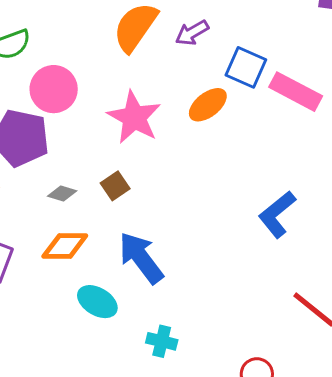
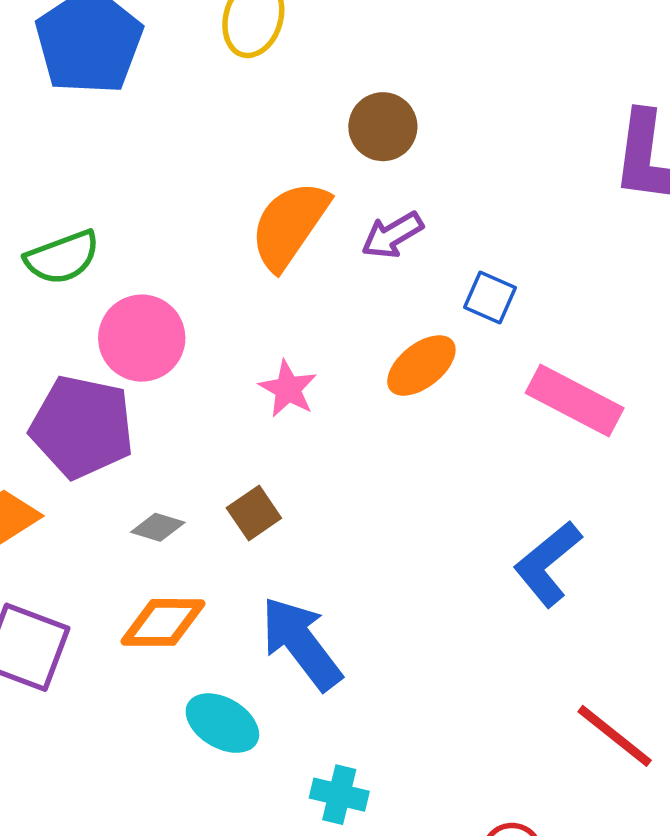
blue square: (246, 67) -> (490, 298), size x0.7
pink rectangle: (296, 92) -> (575, 401), moved
pink star: (134, 117) -> (288, 389), size x0.6

